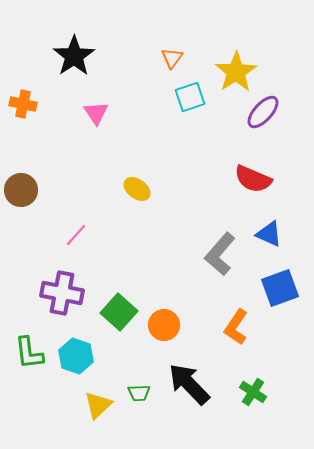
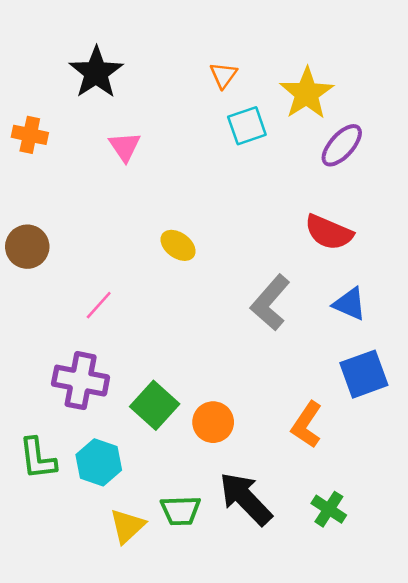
gray L-shape: (220, 254) -> (270, 303), moved
green trapezoid: (139, 393) -> (181, 510), size x1.4

